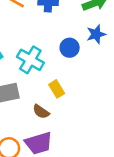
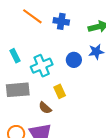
cyan cross: (30, 60) -> (42, 66), turned 30

